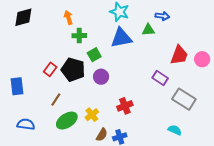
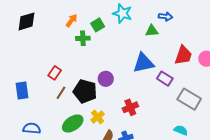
orange arrow: (68, 18) -> (72, 21), turned 56
blue triangle: (121, 38) -> (143, 63), moved
green square: (94, 55) -> (98, 25), moved
black pentagon: (73, 70) -> (85, 91), moved
brown line: (56, 99) -> (61, 93), moved

